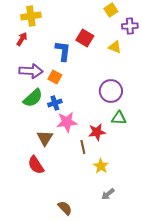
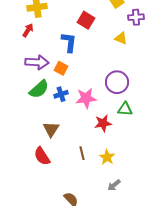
red square: (85, 38) -> (86, 20), moved
pink star: (67, 122) -> (86, 98), moved
brown line: (83, 147) -> (82, 153), moved

